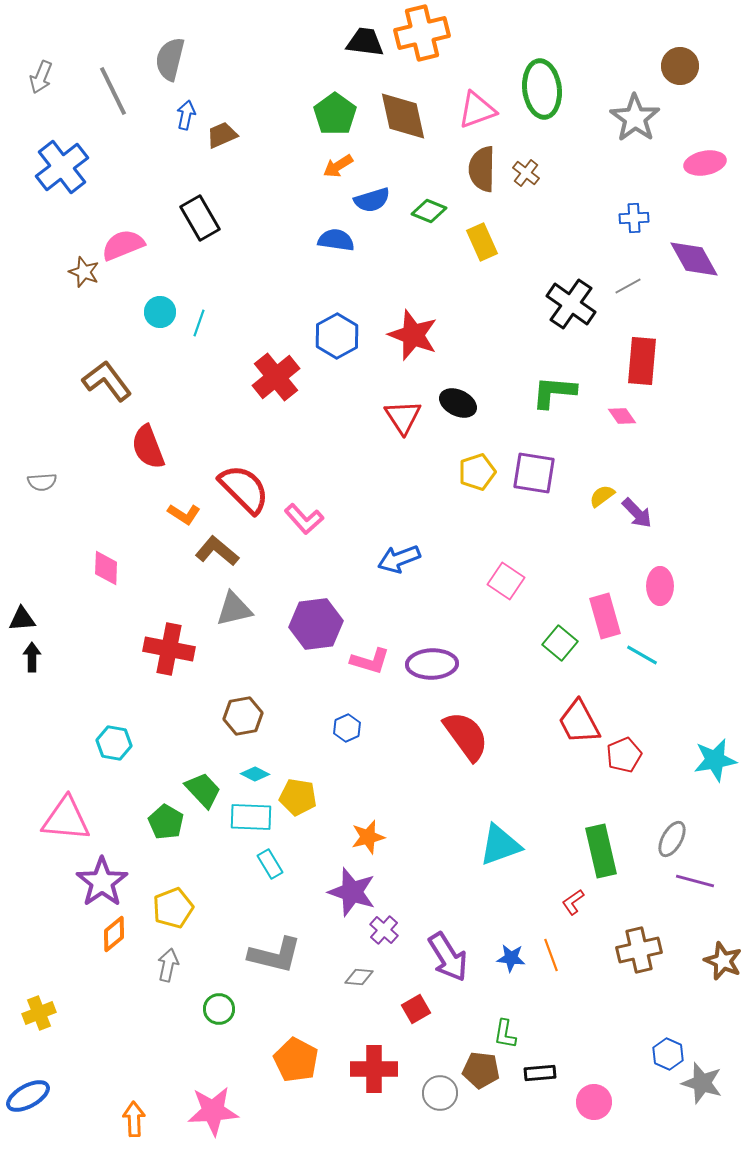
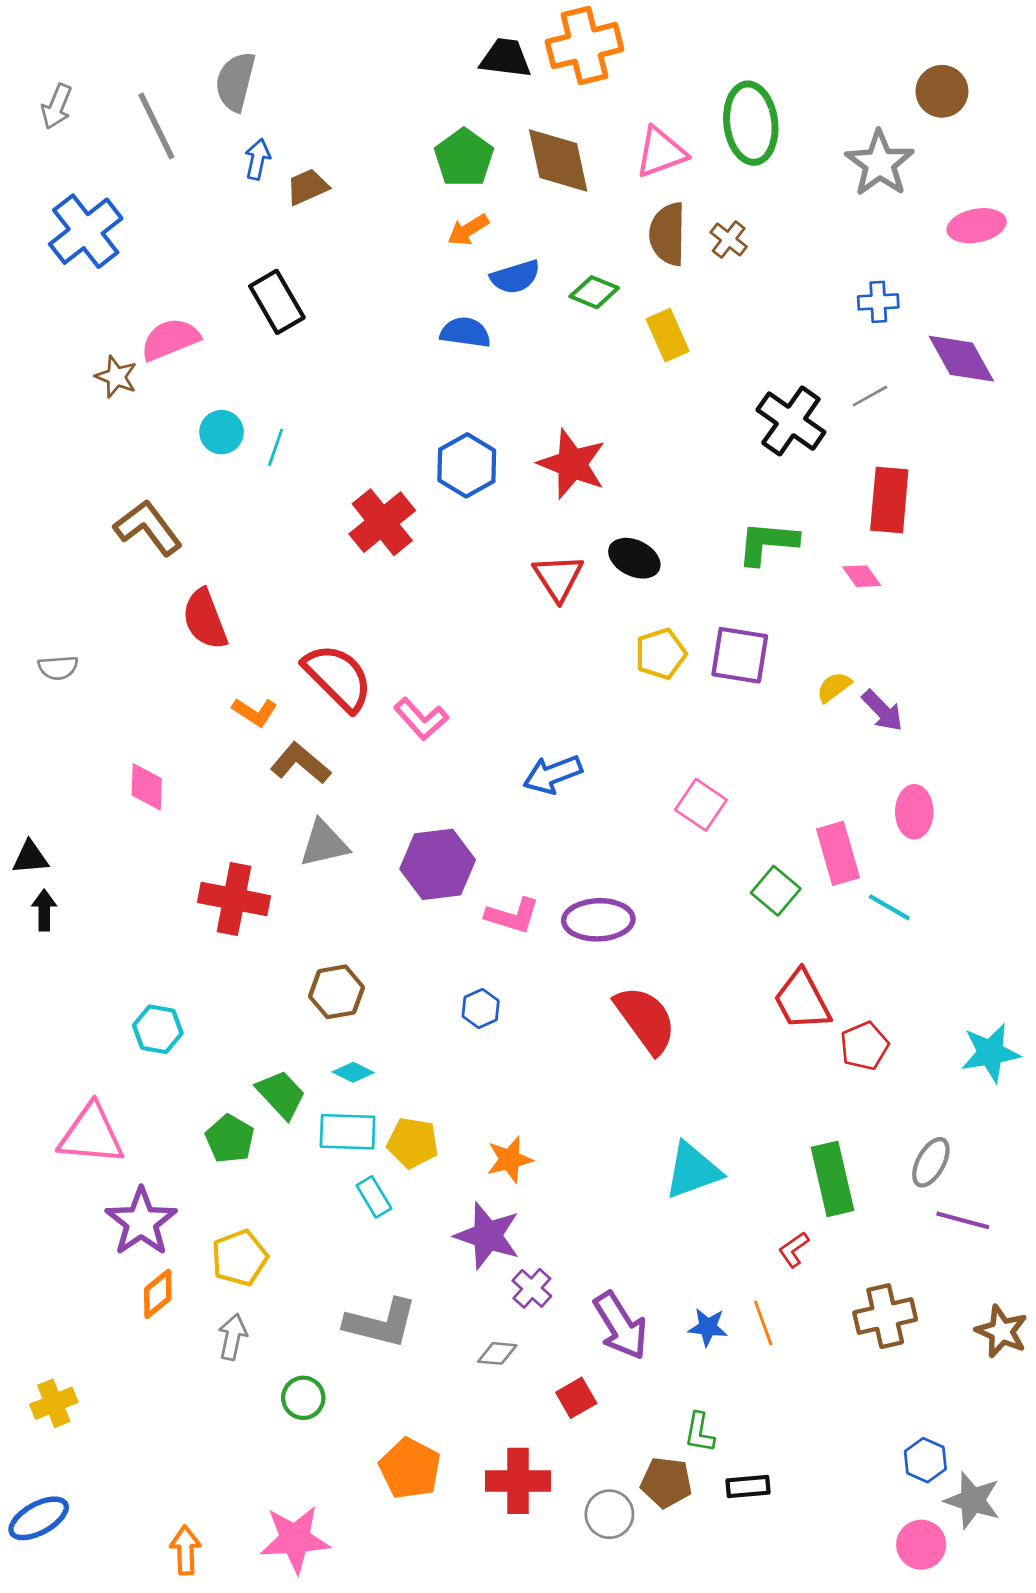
yellow pentagon: (298, 797) -> (413, 1143), moved
pink circle: (594, 1102) -> (921, 1545), moved

